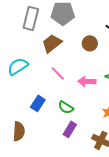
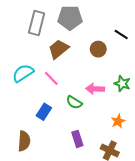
pink line: (58, 73) -> (51, 78), moved
green semicircle: (66, 107) -> (74, 102), moved
purple rectangle: (70, 129) -> (77, 139), turned -49

